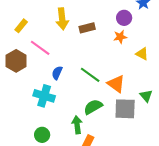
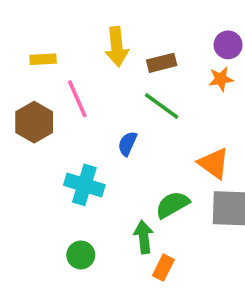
yellow rectangle: (21, 26) -> (43, 59), turned 48
pink line: (40, 48) -> (77, 99), turned 30
blue semicircle: (57, 73) -> (127, 144), moved
green line: (90, 75) -> (162, 106), moved

